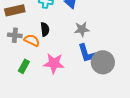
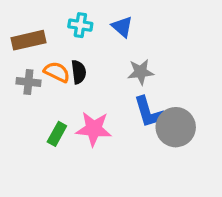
orange semicircle: (32, 40) -> (57, 72), moved
green rectangle: (24, 66) -> (57, 134), moved

